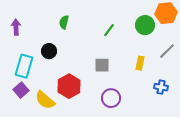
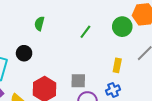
gray square: (102, 65) -> (78, 81), moved
blue cross: (161, 87) -> (113, 90), moved, turned -32

